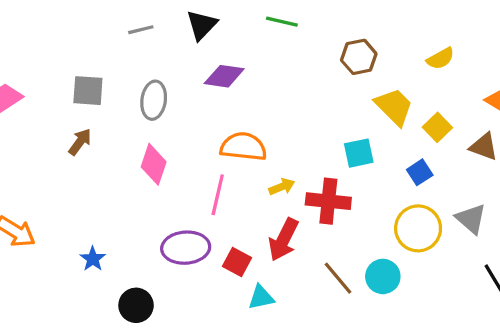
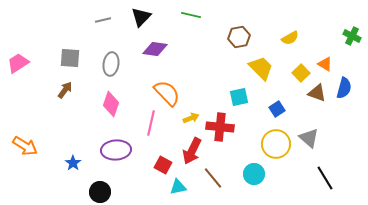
yellow square: (437, 127) -> (301, 73), moved
orange semicircle: (243, 147) -> (167, 93), turned 40
purple ellipse: (186, 248) -> (116, 150), moved
brown line: (338, 278) -> (213, 178), moved

